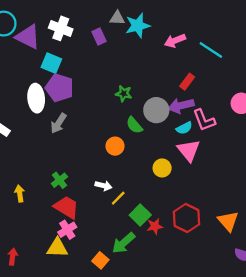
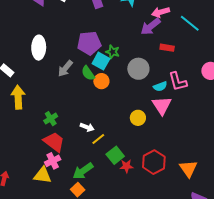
cyan square: (51, 63) -> (101, 61), moved
red rectangle: (187, 82) -> (167, 48), turned 56
purple pentagon: (59, 88) -> (89, 43), moved, turned -30
purple arrow: (181, 106) -> (150, 26), moved, turned -30
gray arrow: (58, 123) -> (65, 68), moved
green semicircle: (134, 125) -> (88, 73), moved
orange circle: (115, 146) -> (101, 81), moved
yellow arrow: (20, 194) -> (18, 97), moved, size x1.6
green arrow: (123, 243) -> (83, 171), moved

